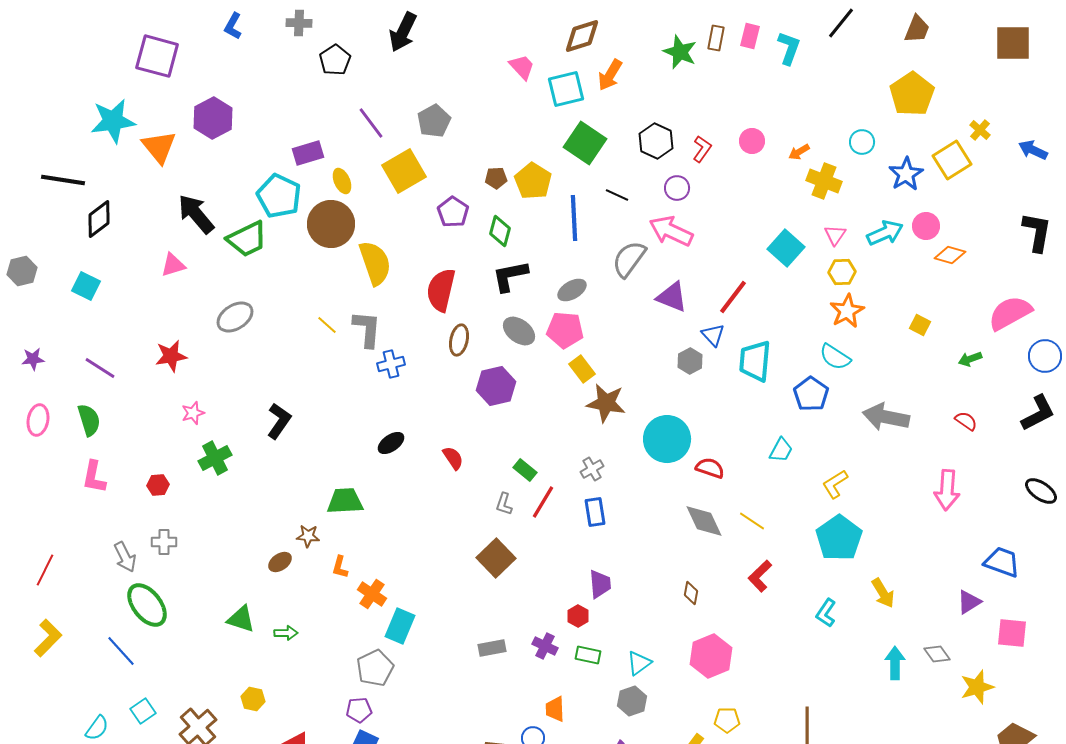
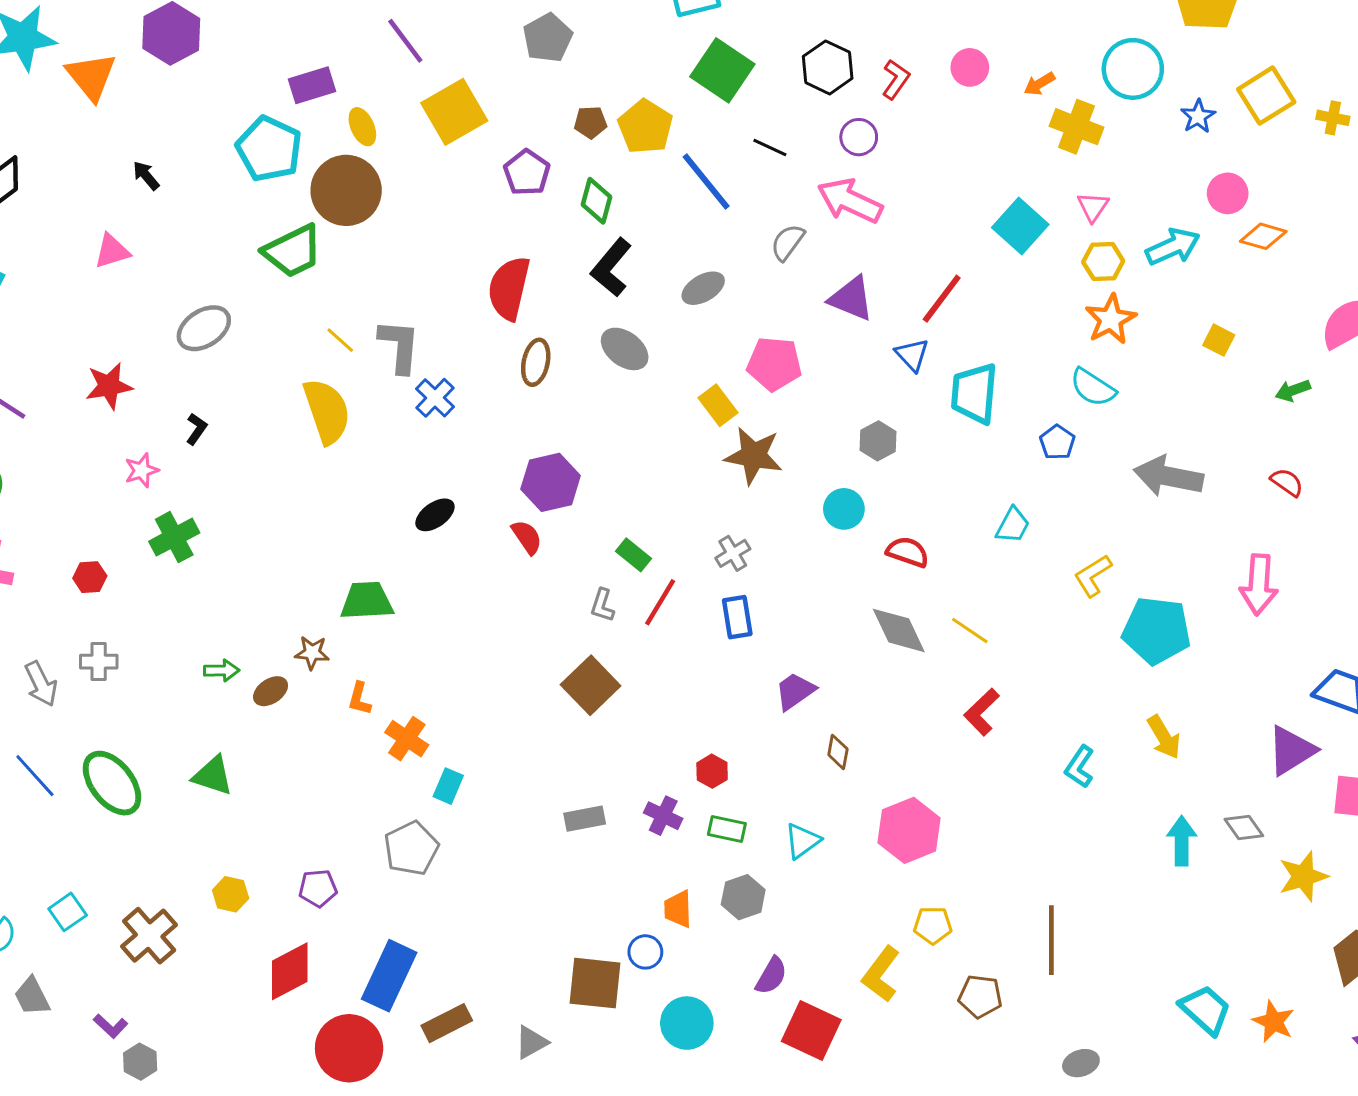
gray pentagon: (434, 121) -> (548, 38), moved
yellow cross: (980, 130) -> (1333, 118), moved, turned -30
cyan circle: (862, 142) -> (1133, 69), size x1.6
blue star: (906, 174) -> (1198, 116), size x0.7
black arrow: (196, 214) -> (146, 176), size x0.5
blue line: (574, 218) -> (706, 182), turned -36
cyan arrow: (885, 233) -> (1173, 247), moved
green trapezoid: (247, 239) -> (293, 251), moved
gray semicircle: (629, 259) -> (788, 242), size x0.7
yellow semicircle: (375, 263) -> (327, 411), moved
black L-shape: (510, 276) -> (611, 267), turned -39
pink pentagon: (565, 330) -> (774, 364), moved
gray hexagon: (690, 361) -> (878, 441), moved
blue cross: (391, 364) -> (435, 398), turned -32
purple hexagon: (496, 386) -> (551, 482), moved
blue pentagon: (811, 394) -> (1057, 442), size x0.7
black L-shape: (279, 421) -> (196, 429), moved, size x0.6
cyan circle: (667, 439) -> (844, 509), size x0.6
cyan pentagon: (839, 538) -> (1157, 630), moved, turned -30
purple trapezoid: (600, 584) -> (795, 691), moved, turned -120
brown diamond: (691, 593) -> (838, 752), moved
purple triangle: (969, 602) -> (1291, 750), size x1.4
green ellipse: (147, 605) -> (112, 783), moved
cyan rectangle: (400, 626) -> (448, 786), size x0.7
green arrow: (286, 633) -> (222, 670), moved
blue line: (121, 651) -> (35, 776), moved
gray hexagon: (632, 701) -> (743, 897), moved
purple pentagon: (359, 710) -> (318, 888), moved

